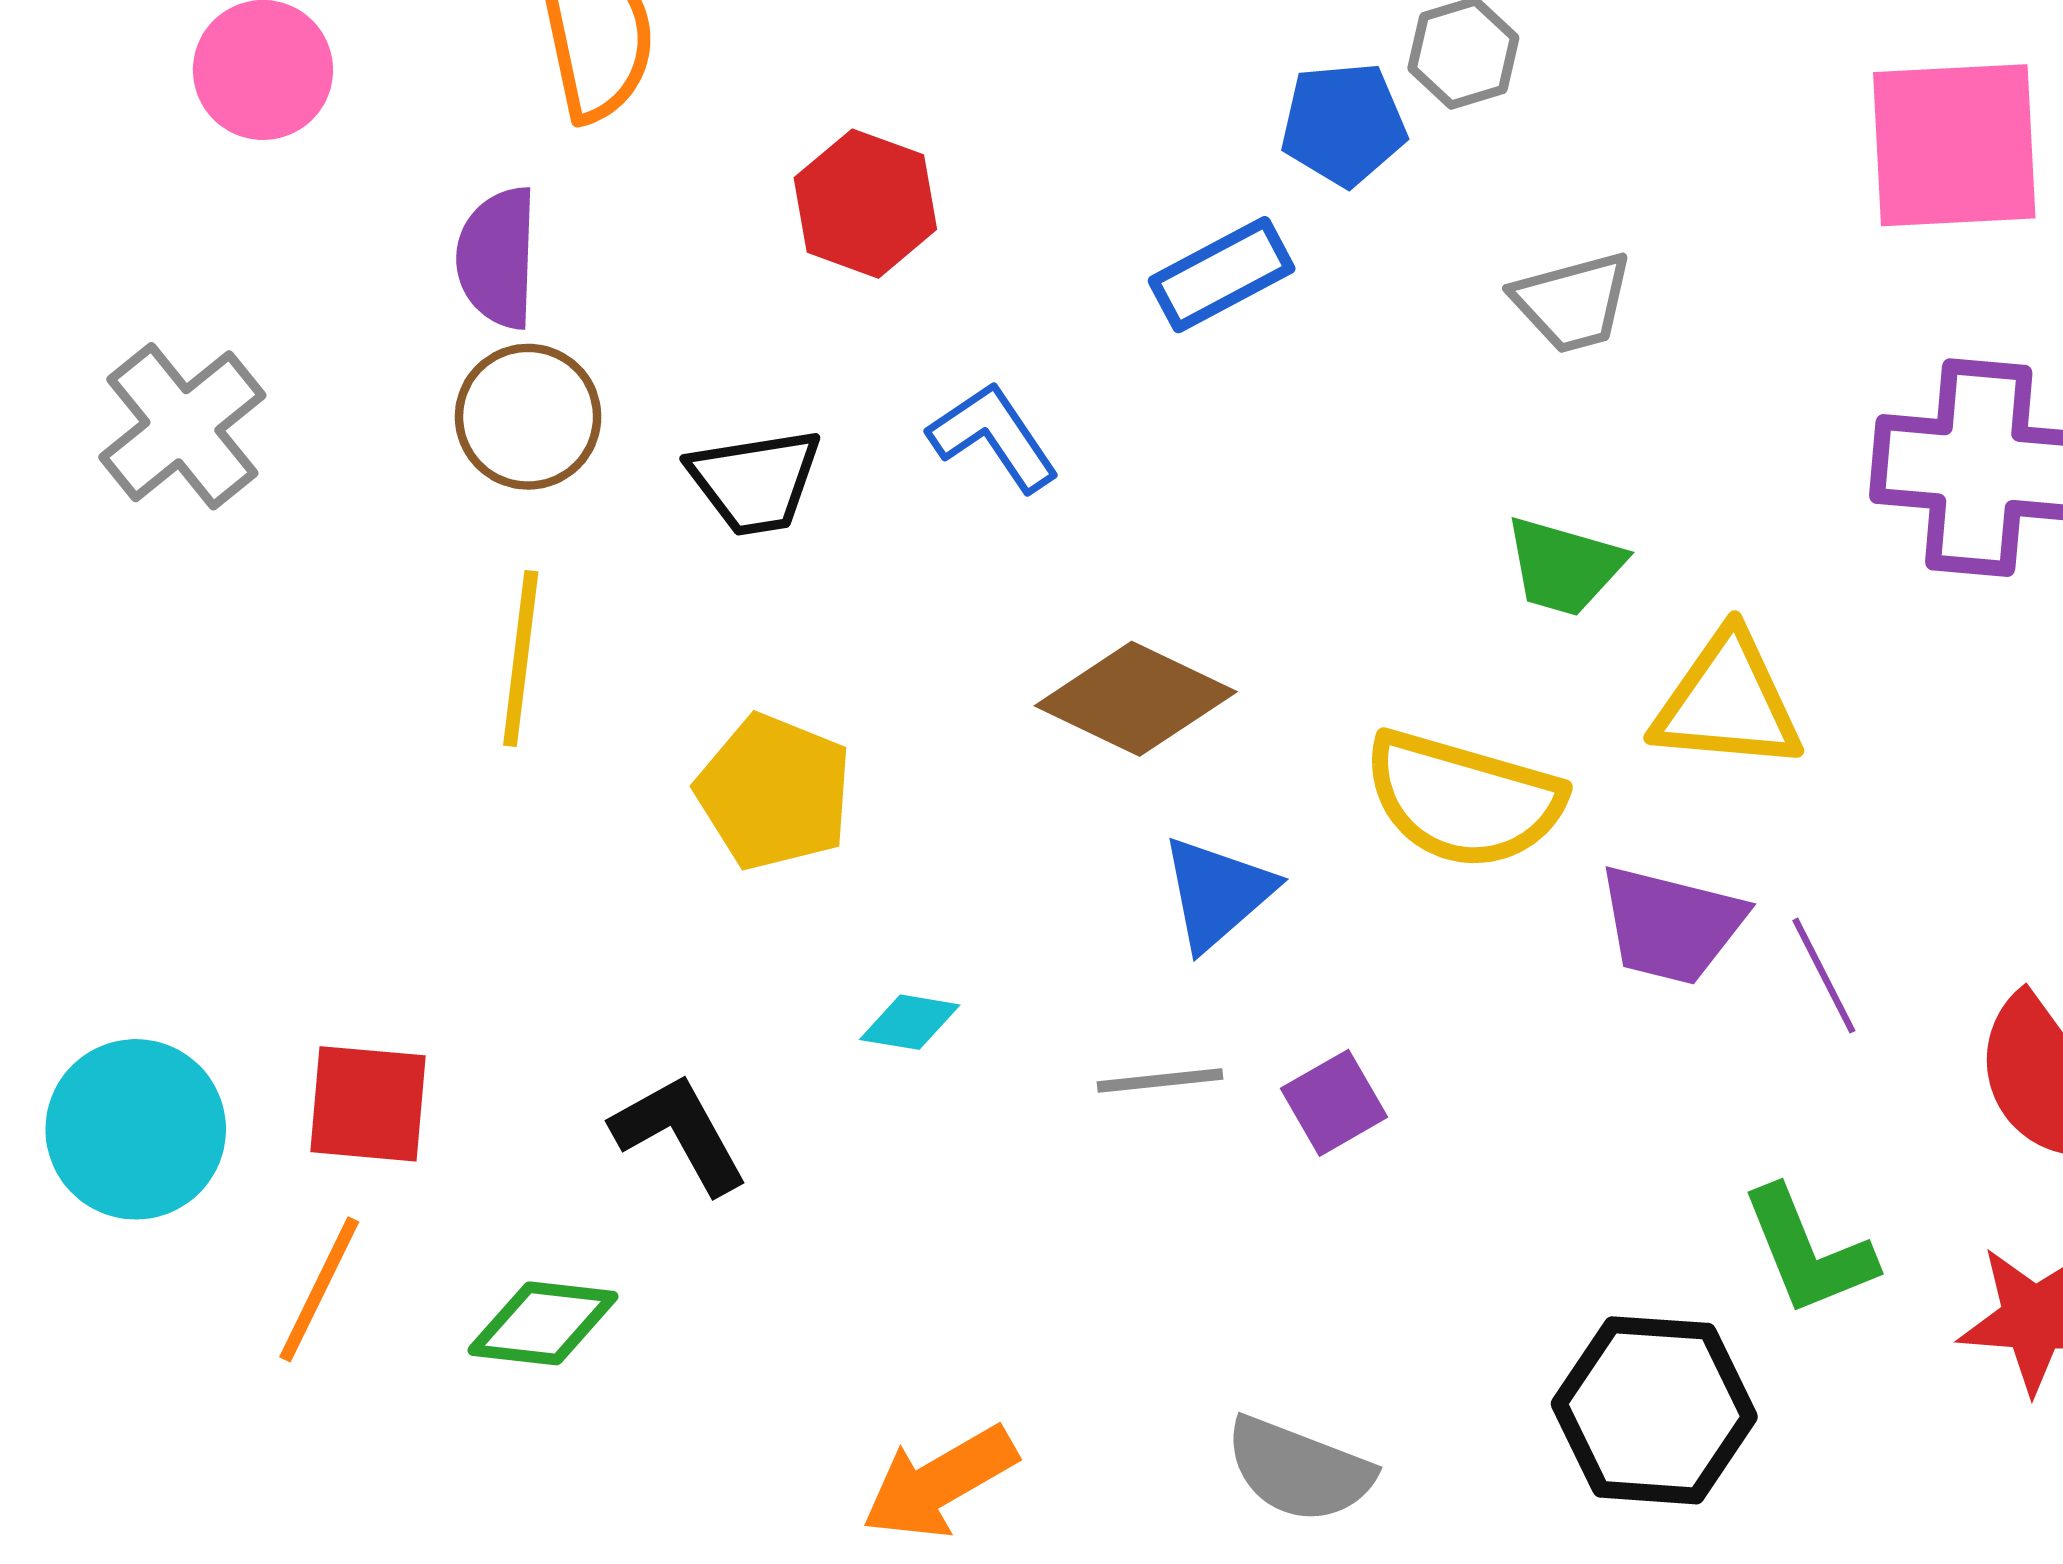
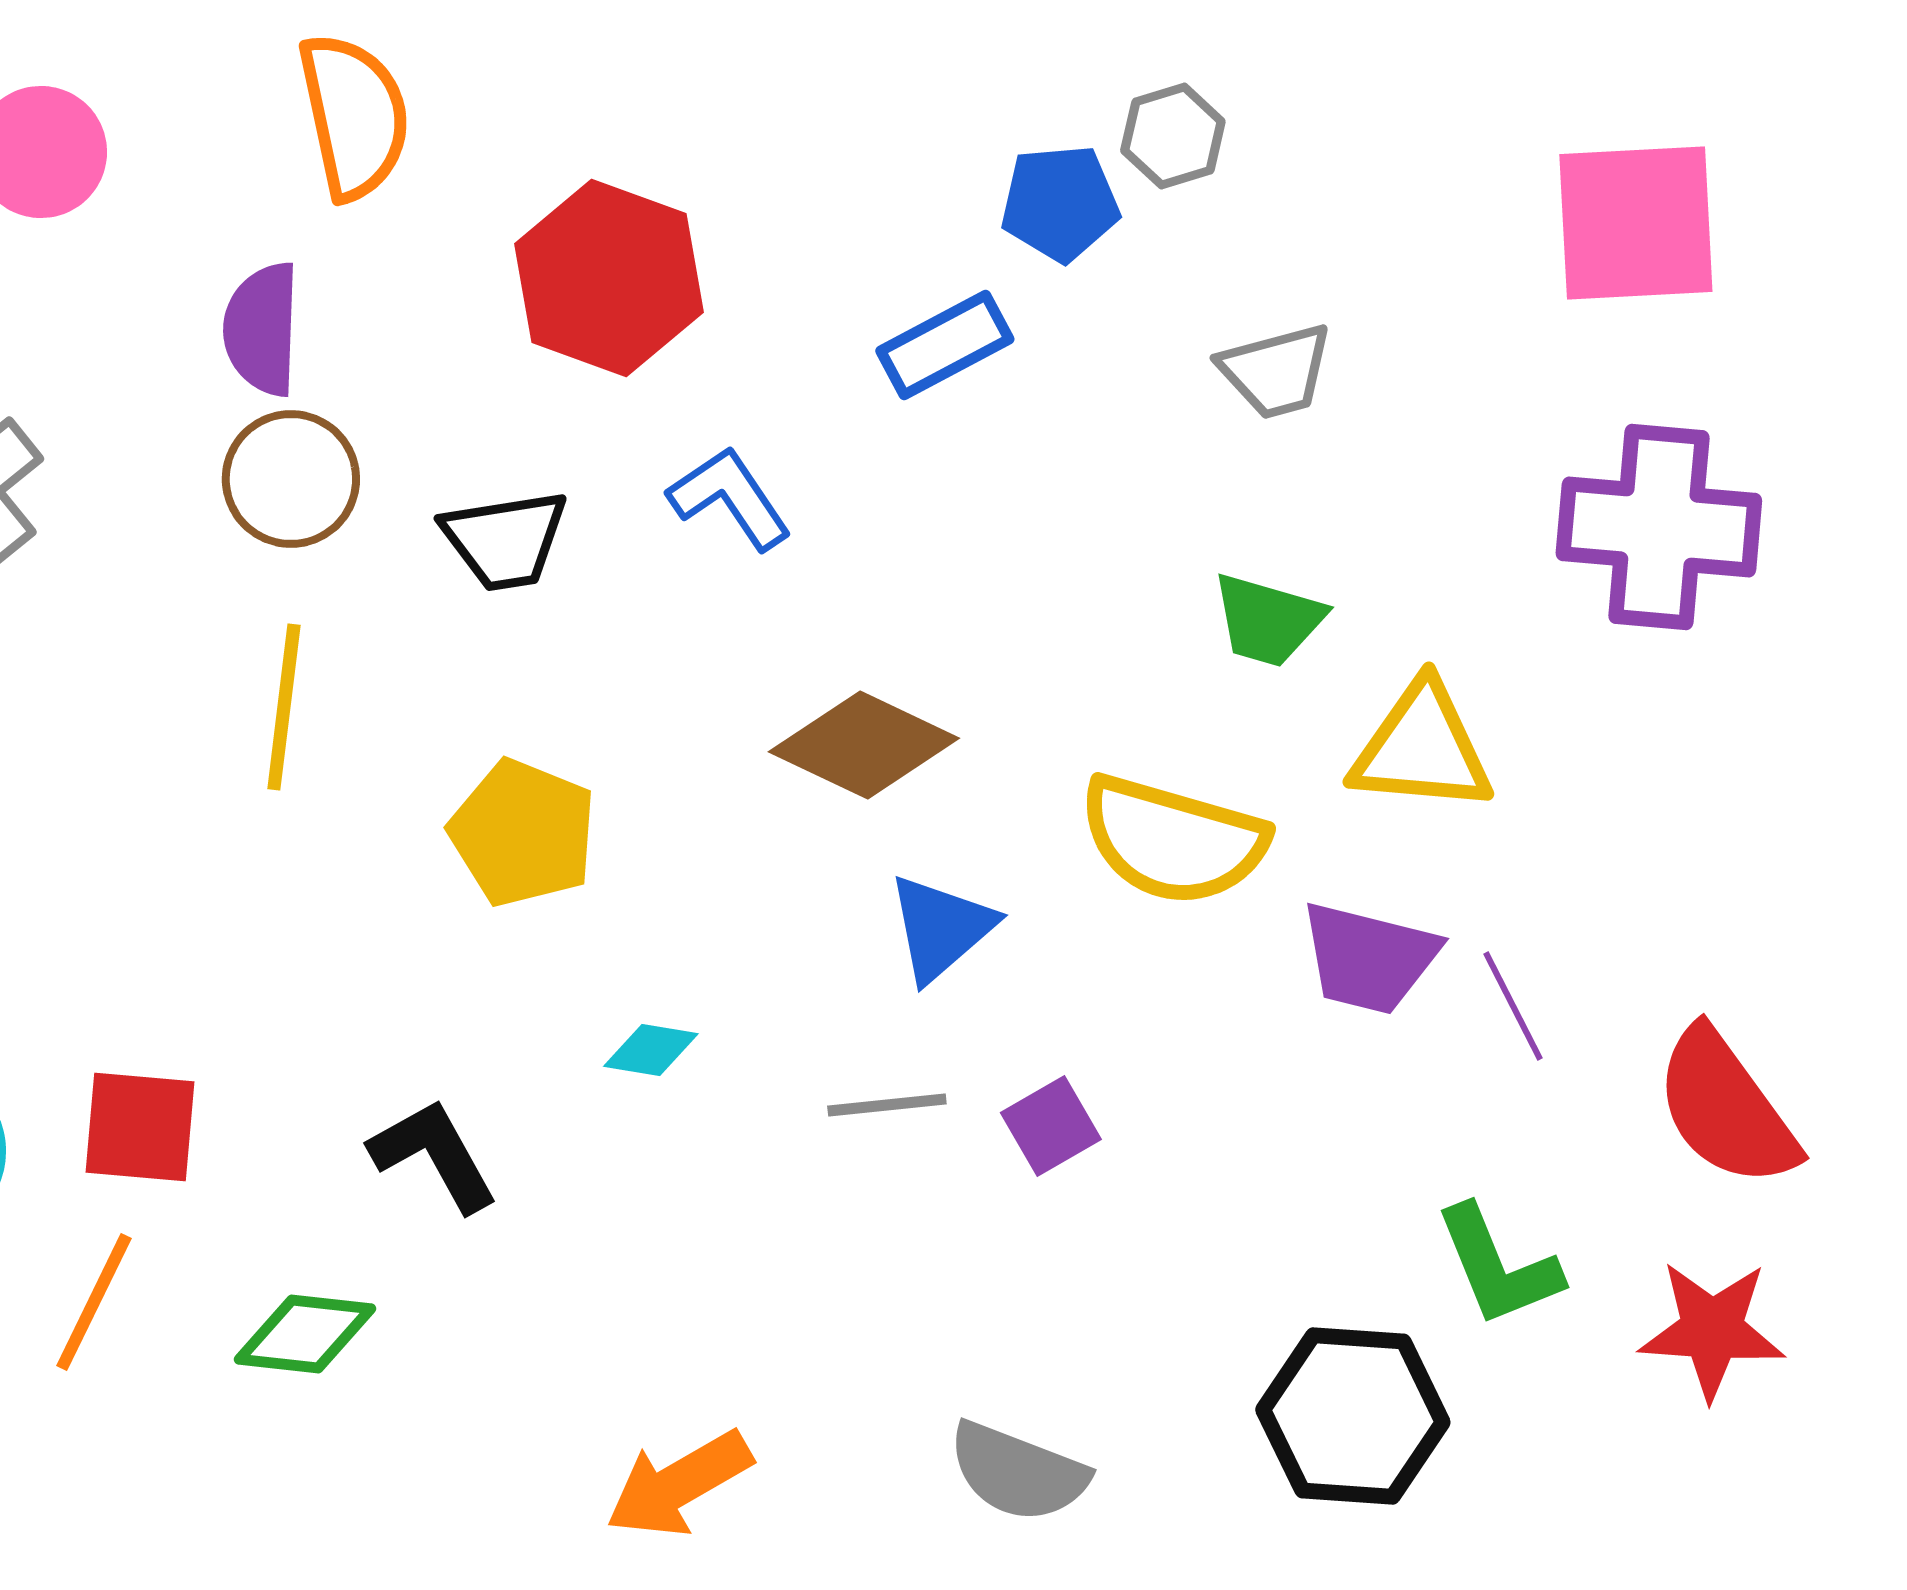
red hexagon: (865, 204) -> (609, 278), size x1.4

